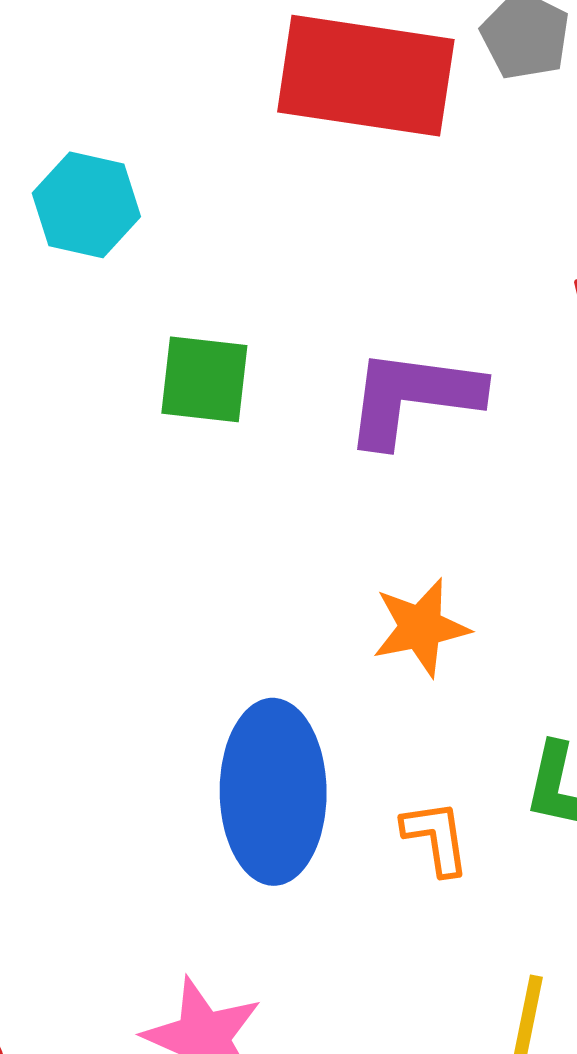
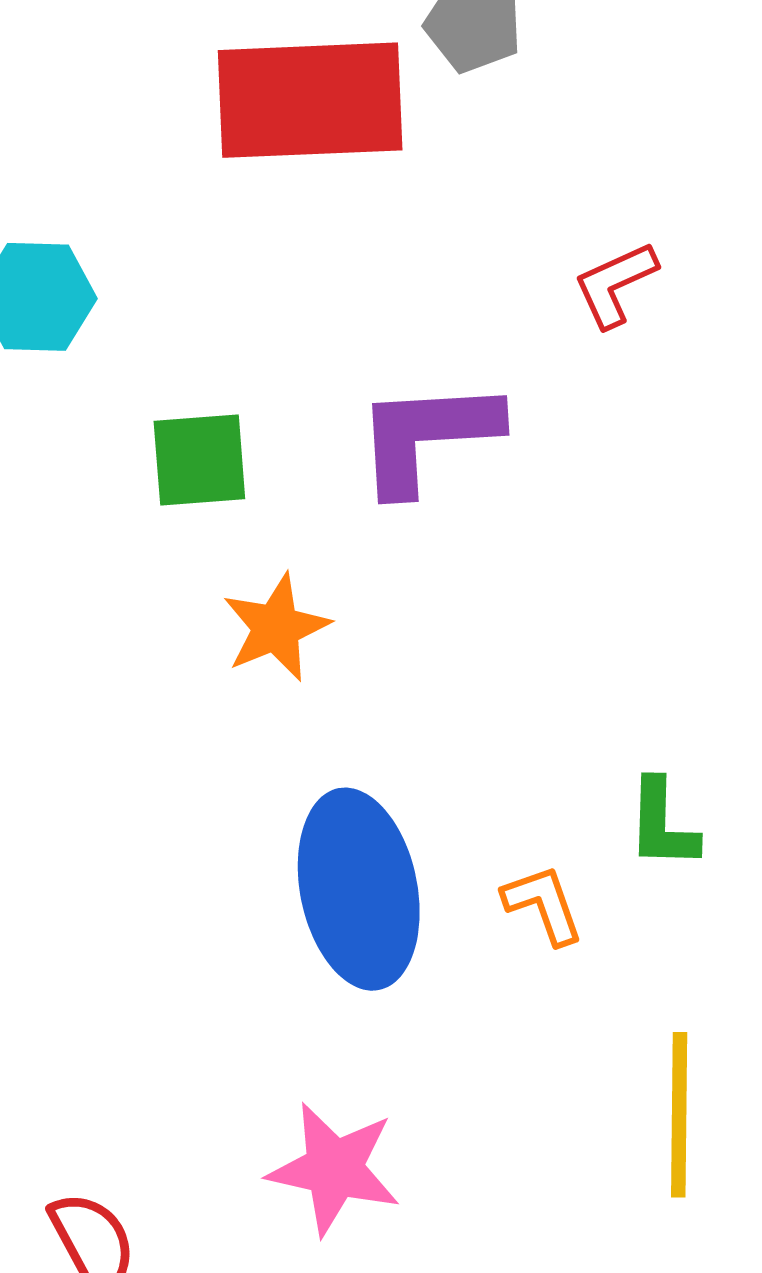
orange star: (421, 627) -> (276, 628), moved

